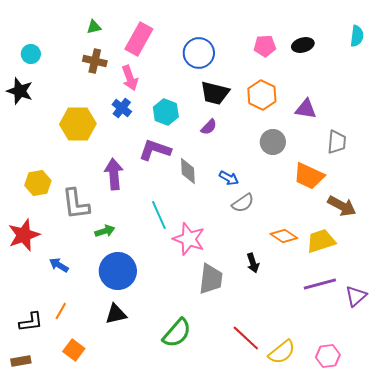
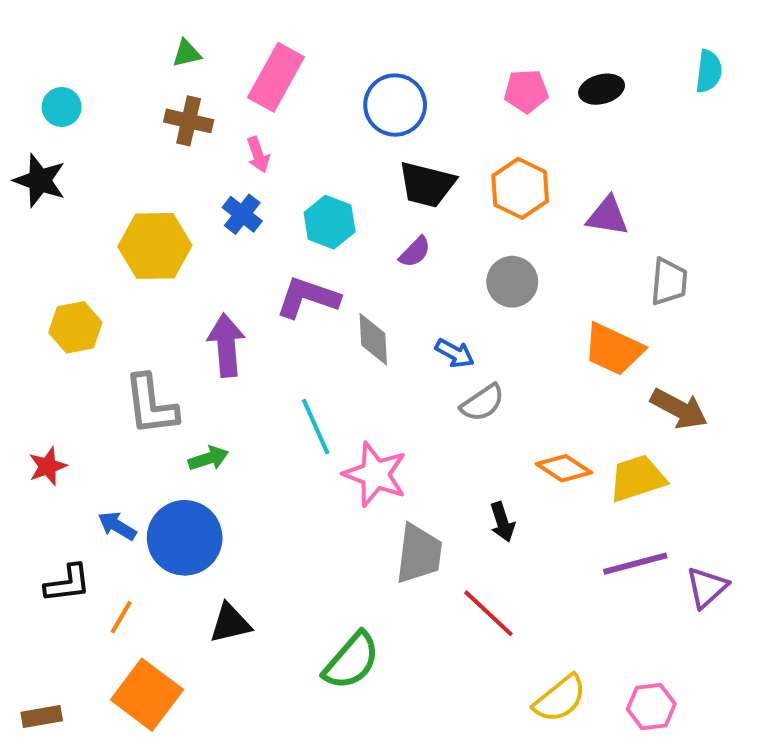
pink arrow: (130, 78) -> (258, 155), size x0.7
gray circle: (273, 142) -> (512, 282), moved
yellow hexagon: (38, 183) -> (75, 327), moved
red star: (24, 235) -> (48, 466), size x0.6
blue circle: (118, 271) -> (185, 538), moved
black L-shape: (31, 322) -> (68, 583), moved
red line: (246, 338) -> (488, 613), moved
orange square: (74, 350) -> (147, 695), size x1.6

